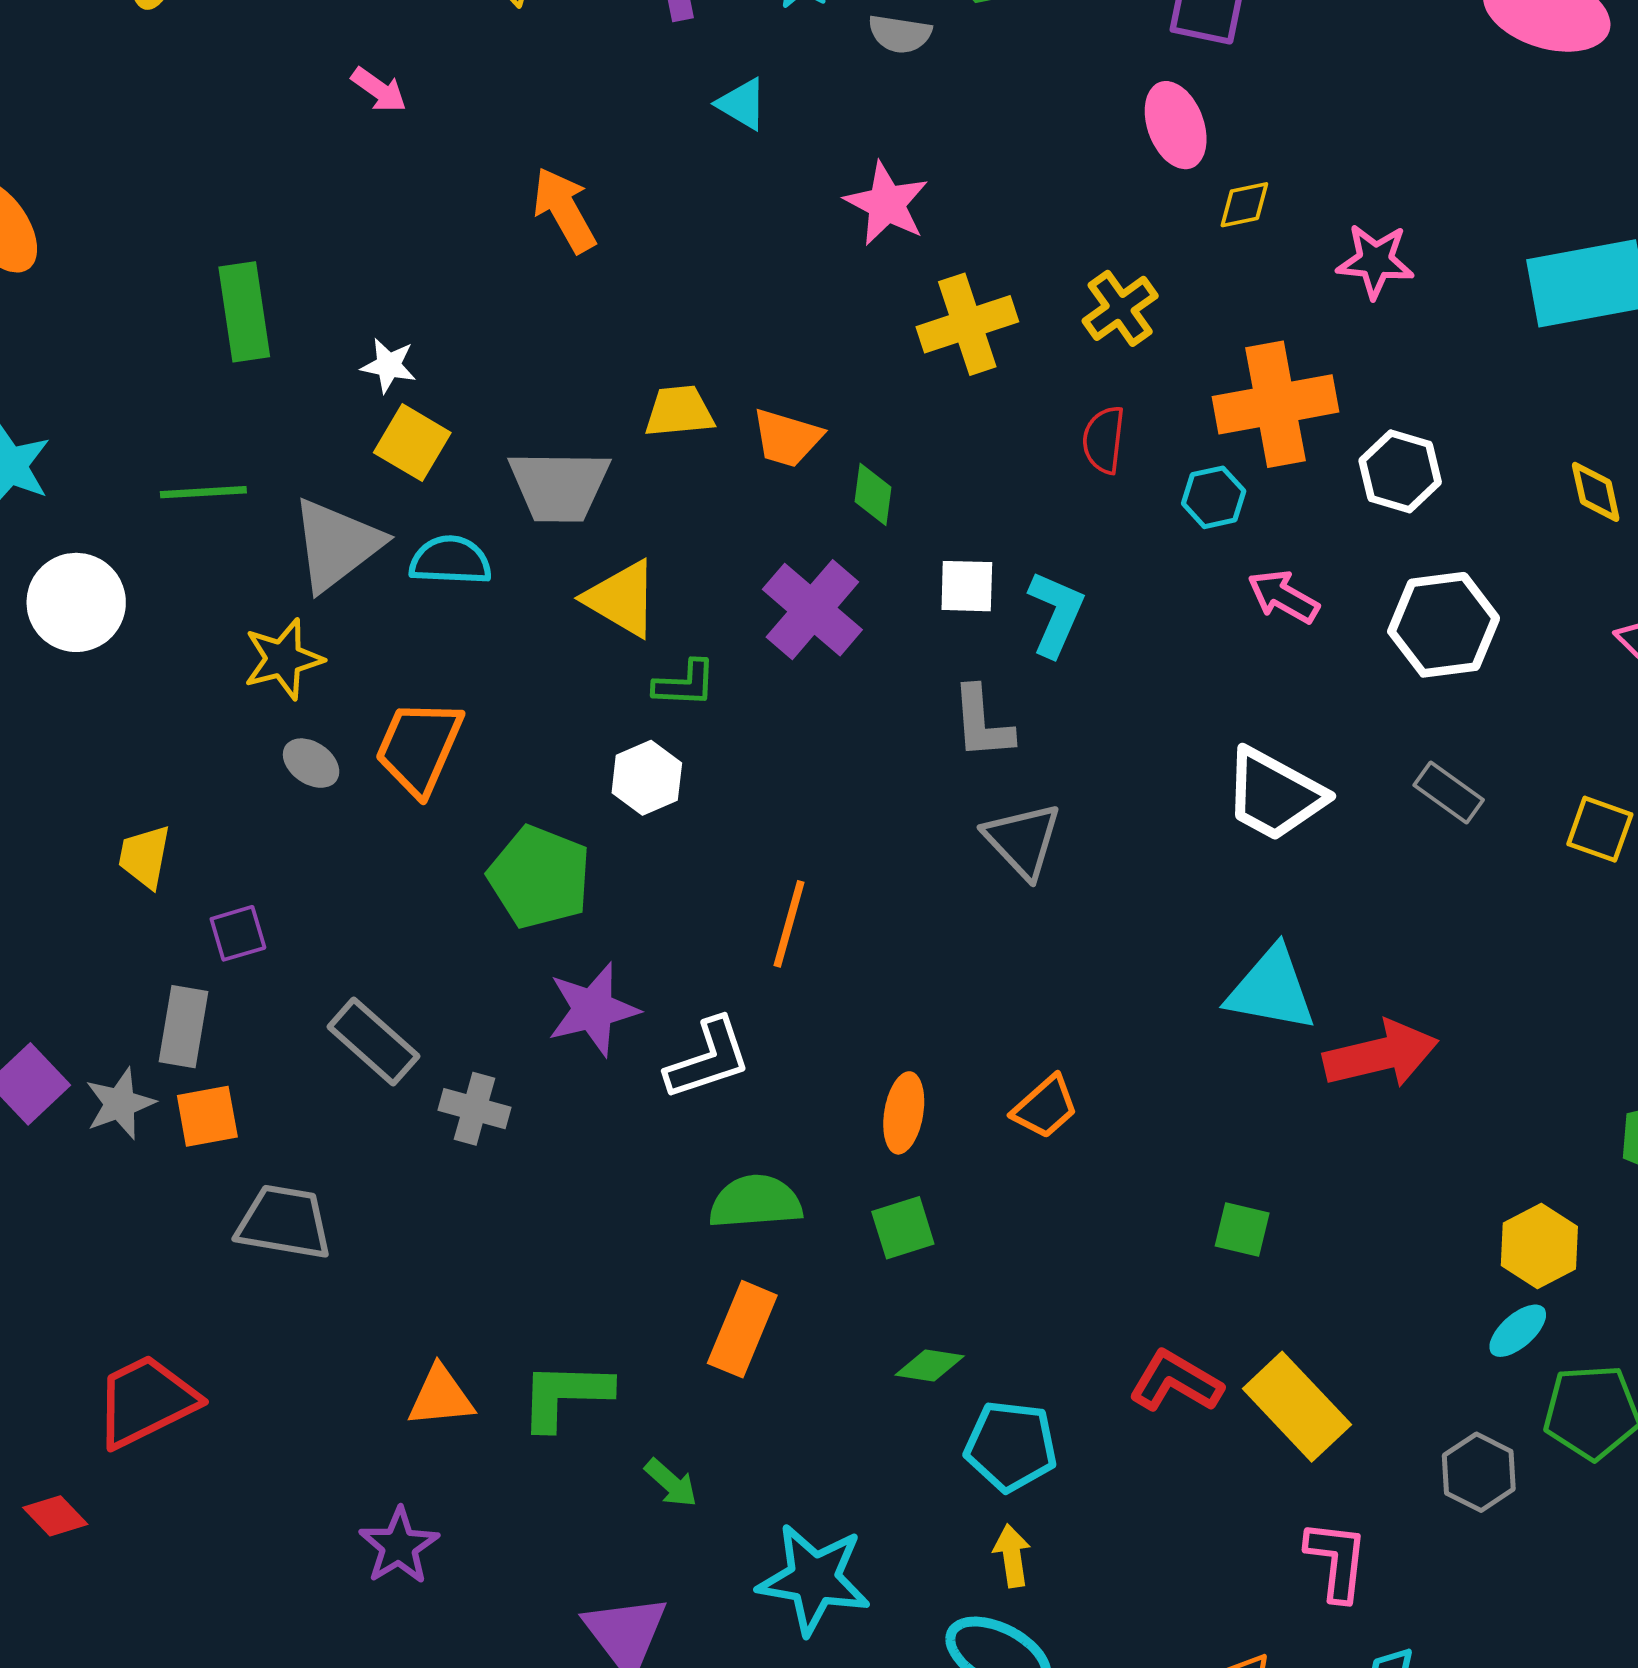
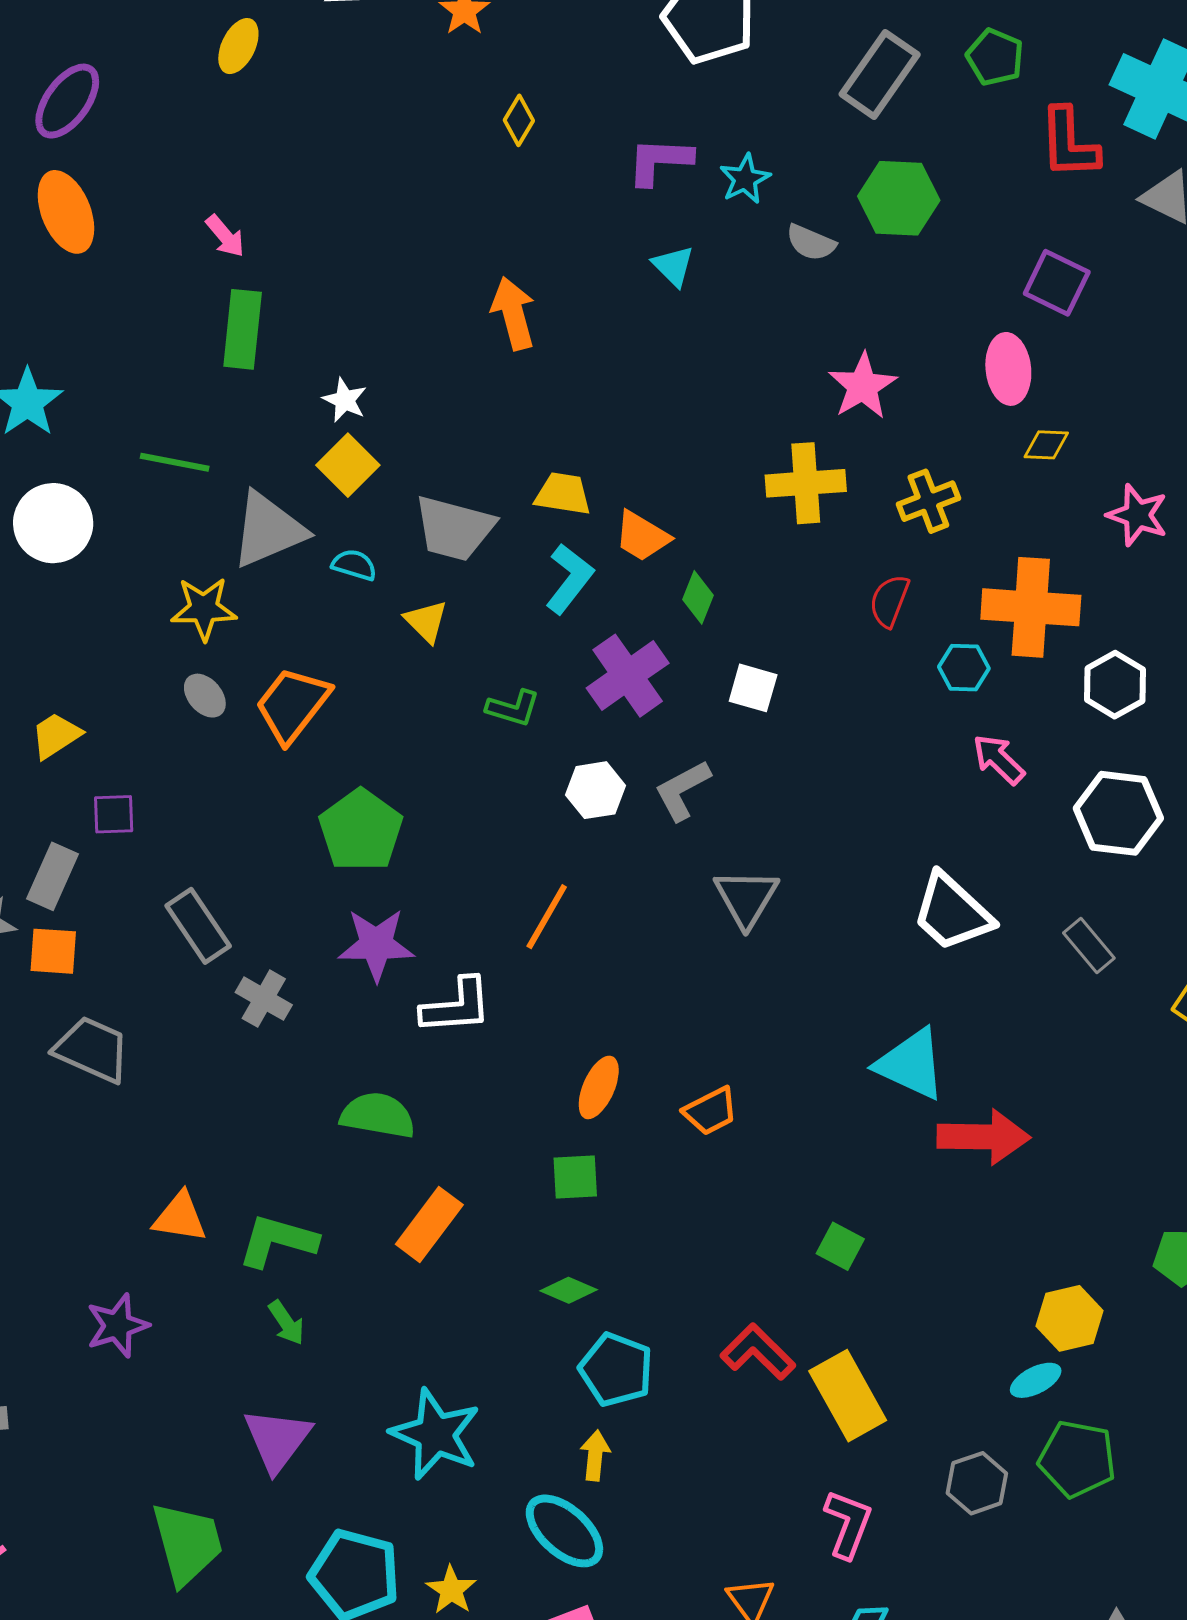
pink arrow: (379, 90) -> (225, 236), moved
pink star: (887, 204) -> (863, 386), moved
cyan semicircle: (450, 560) -> (354, 565), size x0.7
yellow triangle: (622, 599) -> (426, 621), moved, size x0.7
cyan L-shape: (1056, 613) -> (569, 579), moved
gray L-shape: (982, 723) -> (682, 790), moved, turned 52
white hexagon: (647, 778) -> (596, 790), moved
yellow trapezoid: (145, 857) -> (56, 736), turned 32
green semicircle: (755, 1202) -> (378, 1115), moved
green arrow: (671, 1483) -> (286, 1323), moved

